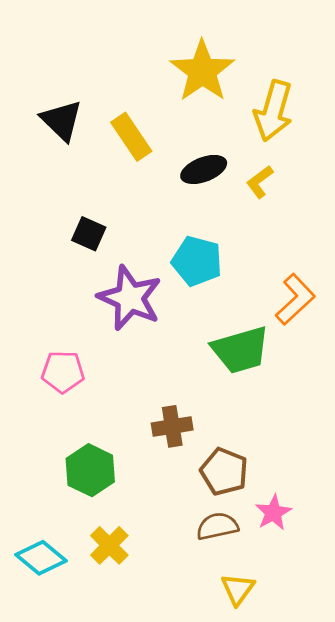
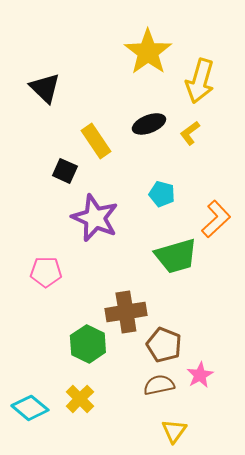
yellow rectangle: (131, 137) -> (96, 141), moved
cyan pentagon: (197, 261) -> (162, 194), moved, size x0.7
brown cross: (172, 426) -> (126, 312), size x1.4
green hexagon: (90, 470) -> (88, 344), moved

